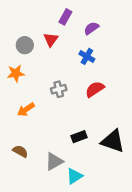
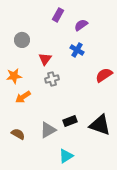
red triangle: (51, 40) -> (45, 59), moved
orange star: (16, 73) -> (14, 76), moved
red semicircle: (95, 89) -> (104, 75), moved
gray triangle: (54, 161) -> (48, 130), moved

